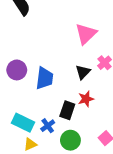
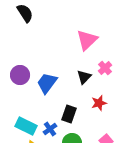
blue trapezoid: (45, 78) -> (47, 83), turned -150
red star: (86, 99) -> (99, 103), moved

